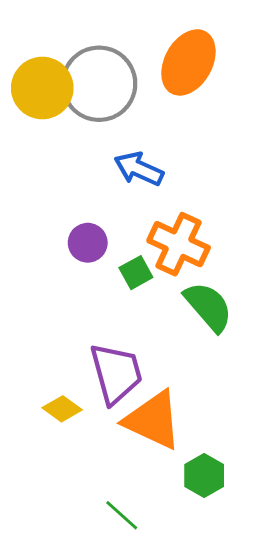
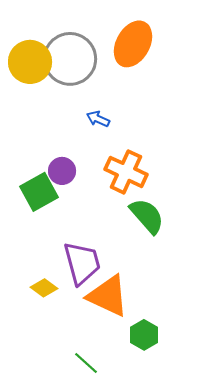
blue arrow: (139, 169) -> (98, 119), size x0.7
green square: (136, 273) -> (39, 192), moved, size x1.6

